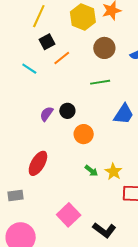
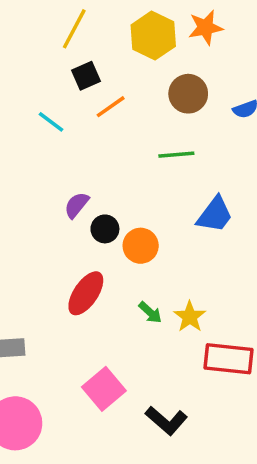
black circle: (67, 111) -> (105, 229), moved
red ellipse: (38, 163) -> (86, 293), moved

